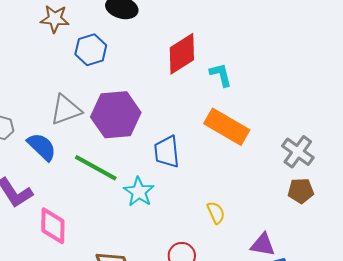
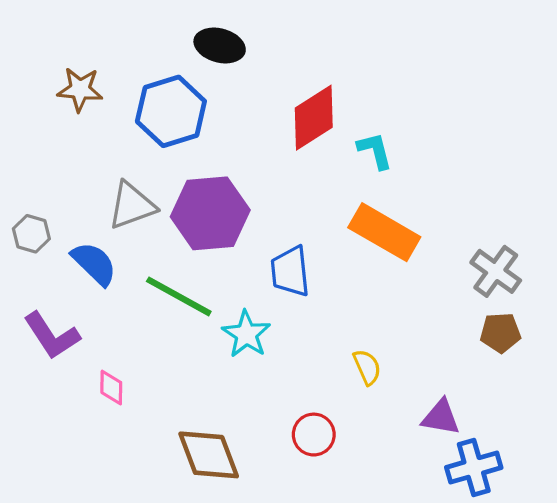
brown star: (55, 19) -> (80, 89), moved
blue hexagon: (91, 50) -> (171, 111), size x1.4
pink diamond: (53, 226) -> (111, 387), size x0.6

